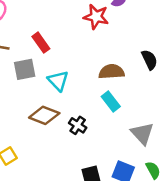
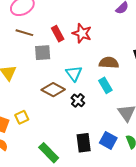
red star: (96, 17) -> (82, 33), moved
cyan triangle: (58, 81) -> (74, 74), moved

